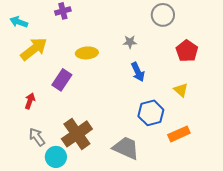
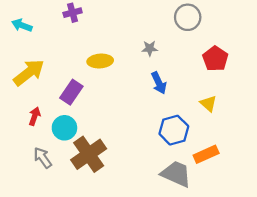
yellow arrow: (34, 49) -> (29, 73), moved
gray trapezoid: (126, 148) -> (176, 174), moved
cyan circle: (56, 157) -> (64, 128), moved

